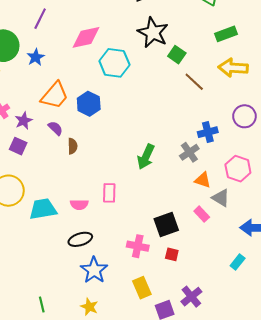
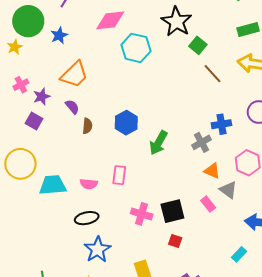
blue hexagon: (89, 104) -> (126, 123), moved
pink cross: (138, 246) -> (142, 214), moved

